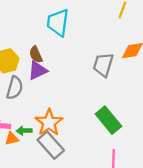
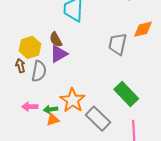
orange triangle: (12, 139) -> (53, 120), moved
gray rectangle: (51, 145) -> (98, 119), moved

